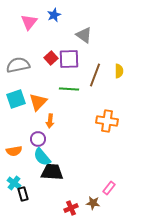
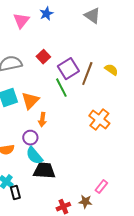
gray triangle: (84, 35) -> (92, 16), moved
purple square: (69, 59) -> (68, 69), moved, turned -30
yellow semicircle: (119, 71) -> (111, 70), turned -56
green line: (69, 89) -> (61, 88), turned 60
orange cross: (107, 121) -> (99, 120), turned 30

